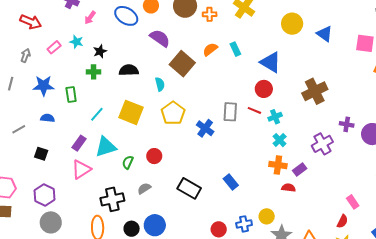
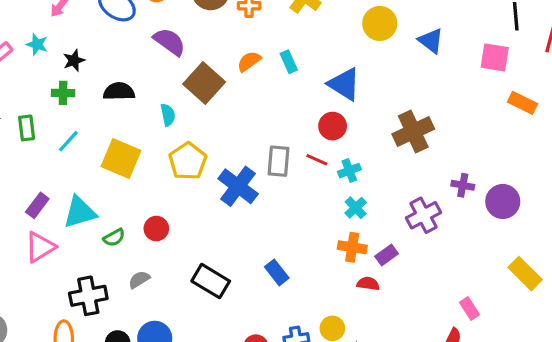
cyan line: (97, 114) -> (68, 141), moved
blue cross: (205, 128) -> (238, 186), size x1.4
green semicircle: (128, 162) -> (114, 238), turned -144

